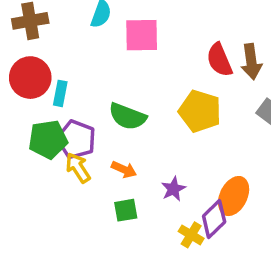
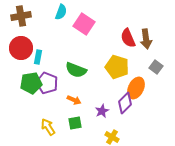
pink square: (142, 35) -> (84, 24), turned 35
yellow arrow: (78, 168) -> (48, 127), moved
orange ellipse: (234, 196) -> (136, 88), moved
purple diamond: (214, 219) -> (125, 103), moved

